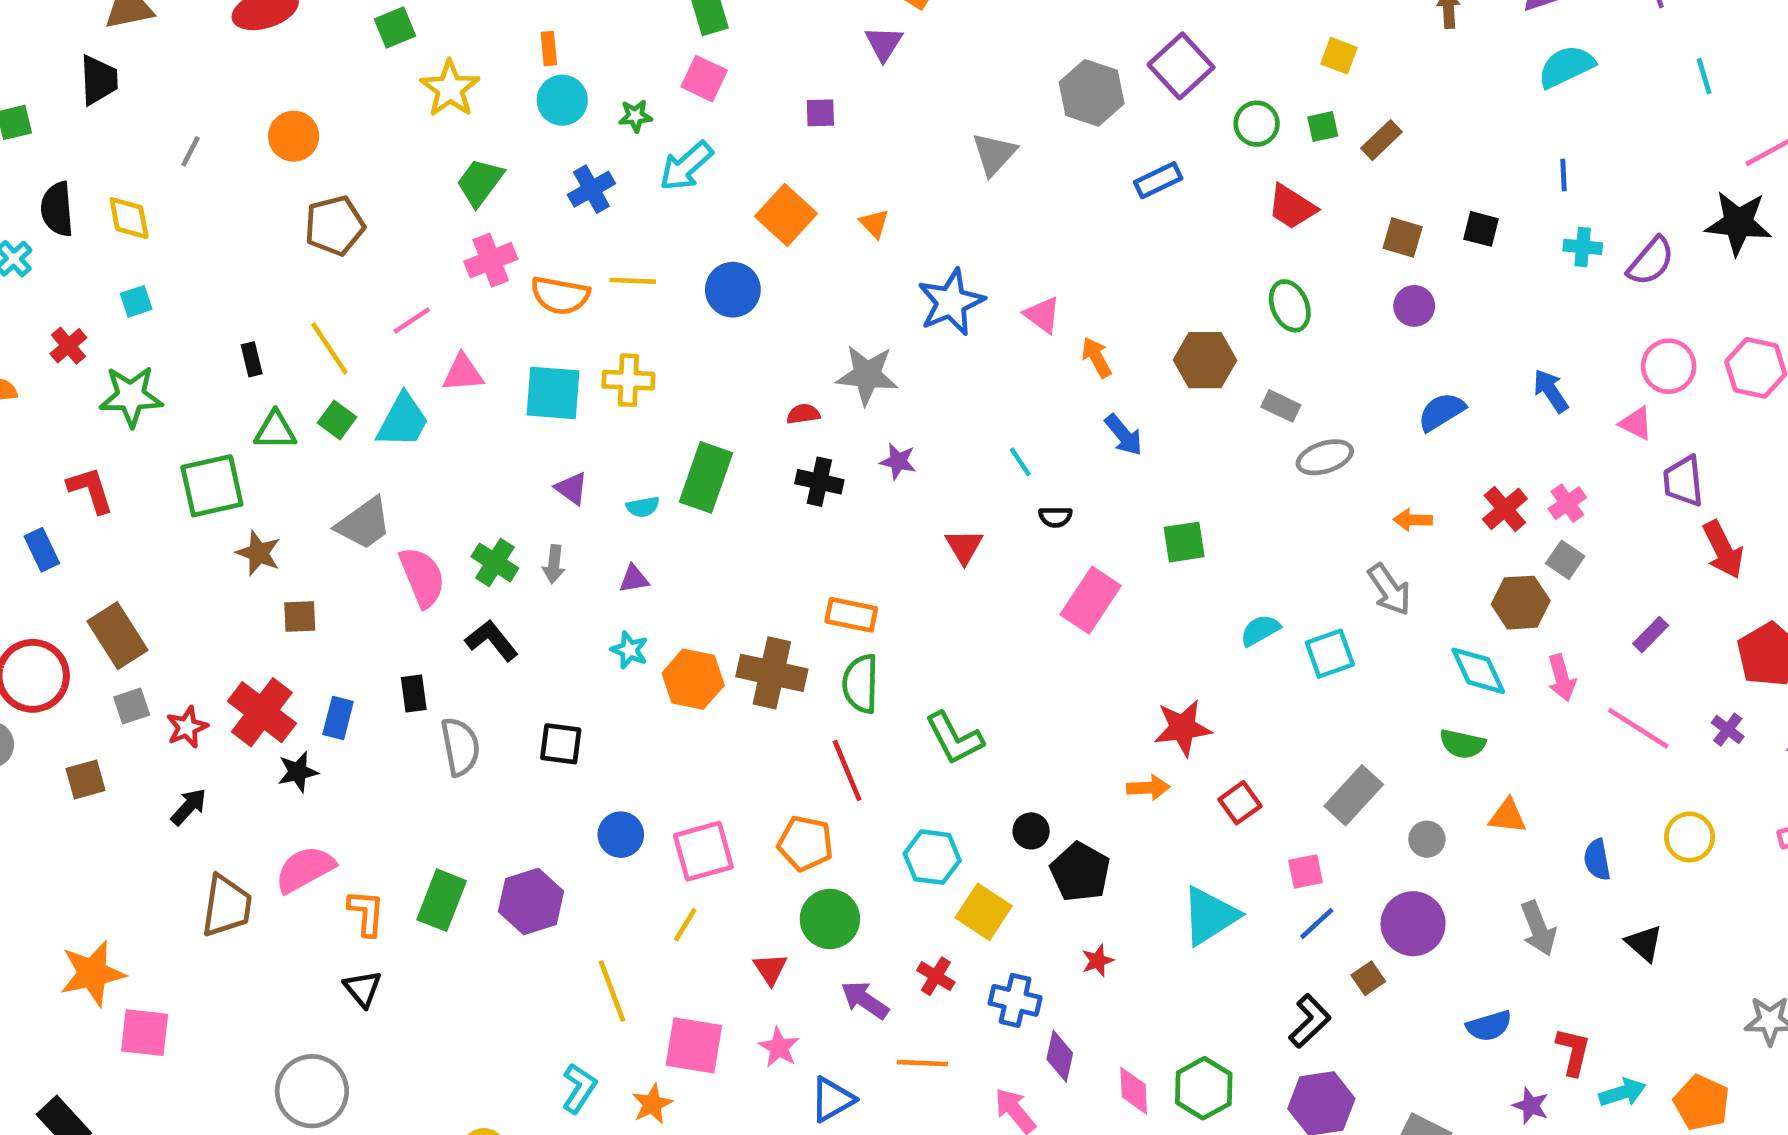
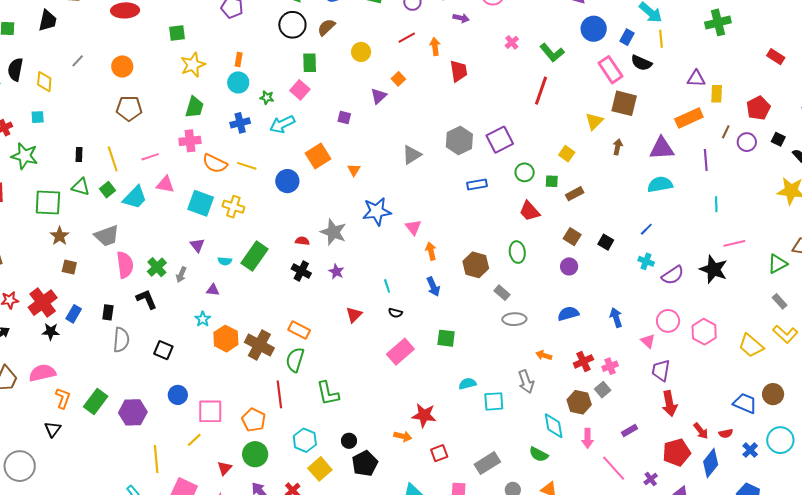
blue line: (1563, 175) -> (646, 229), turned 32
green trapezoid: (480, 182) -> (194, 107), turned 145

